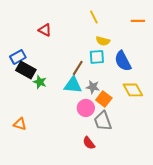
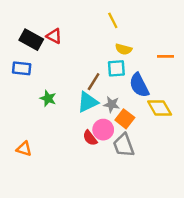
orange line: (138, 21) -> (166, 56), moved
blue rectangle: (18, 57) -> (22, 68), turned 35
blue semicircle: (123, 61) -> (139, 85), moved
black rectangle: (26, 70) -> (31, 40), moved
cyan triangle: (73, 85) -> (88, 102), turned -30
red semicircle: (89, 143) -> (90, 138), moved

